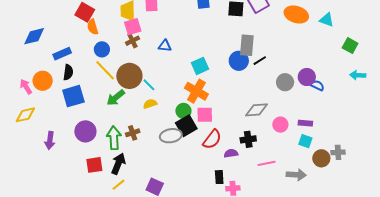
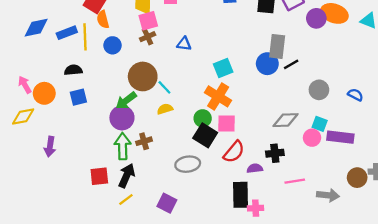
blue rectangle: (62, 54) -> (67, 33), moved
yellow line: (105, 70) -> (85, 37), moved, turned 40
black semicircle: (68, 72) -> (73, 70), turned -105
purple circle: (307, 77) -> (316, 18), moved
orange circle: (43, 81) -> (44, 93), moved
blue square: (73, 96) -> (78, 97), size x0.7
purple rectangle: (305, 123) -> (340, 137), size x1.6
black square: (186, 126) -> (205, 135), turned -30
purple circle: (85, 131) -> (122, 118), moved
gray ellipse: (171, 136) -> (188, 164), moved
cyan square: (305, 141) -> (320, 124), moved
black rectangle: (219, 177) -> (241, 195), size x1.6

